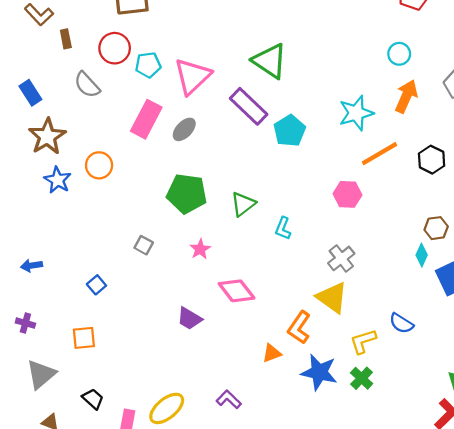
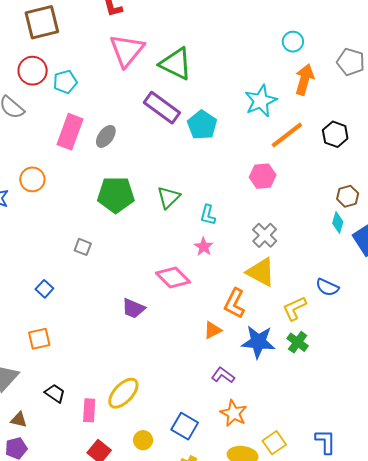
pink triangle: (192, 76) -> (127, 50), moved
pink star: (200, 249) -> (204, 247), moved
purple L-shape: (229, 399) -> (223, 375), moved

